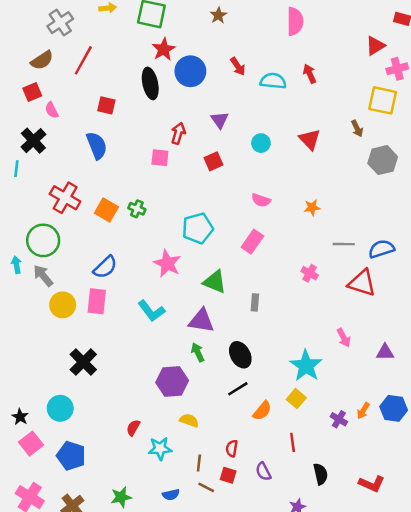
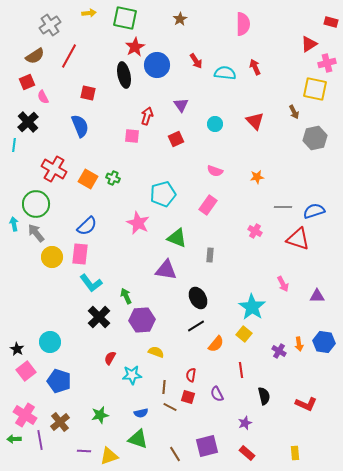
cyan L-shape: (151, 311) -> (91, 283), moved
green arrow: (198, 352) -> (126, 296), moved
black cross: (83, 362) -> (99, 317), moved
orange arrow: (363, 411) -> (299, 344), turned -40

